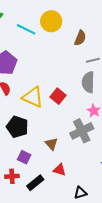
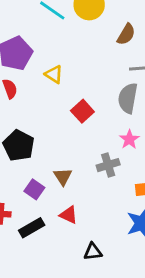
yellow triangle: (33, 97) -> (54, 74), moved, size x0.6
gray cross: (82, 131) -> (108, 165), size x0.7
purple square: (24, 157) -> (34, 189), moved

